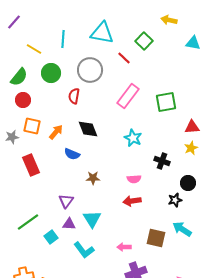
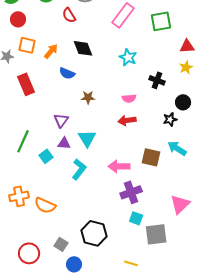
red semicircle: (74, 96) -> (69, 15), turned -42
green line: (28, 222) -> (23, 141), turned -30
pink arrow: (124, 247) -> (119, 166), size x1.5
cyan L-shape: (84, 250) -> (79, 169), turned -105

